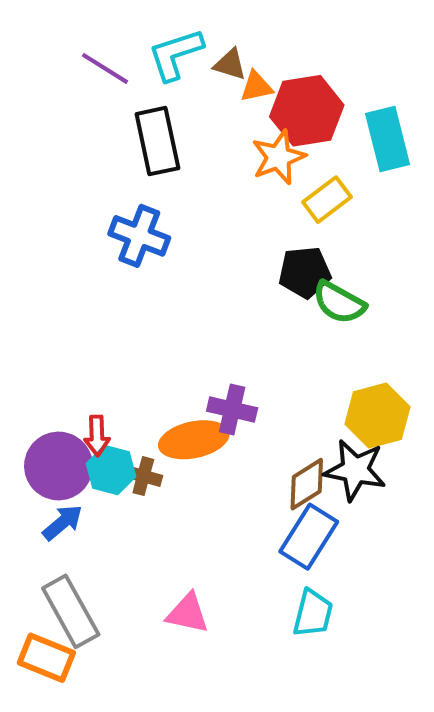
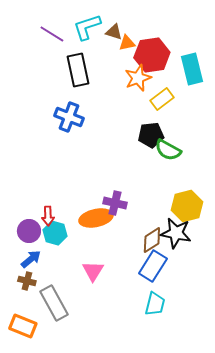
purple circle: (59, 466) -> (29, 231), size x0.7
brown cross: (143, 476) -> (27, 281), moved
gray rectangle: (71, 611) -> (54, 303), moved
pink triangle: (188, 613) -> (93, 271), moved, turned 50

